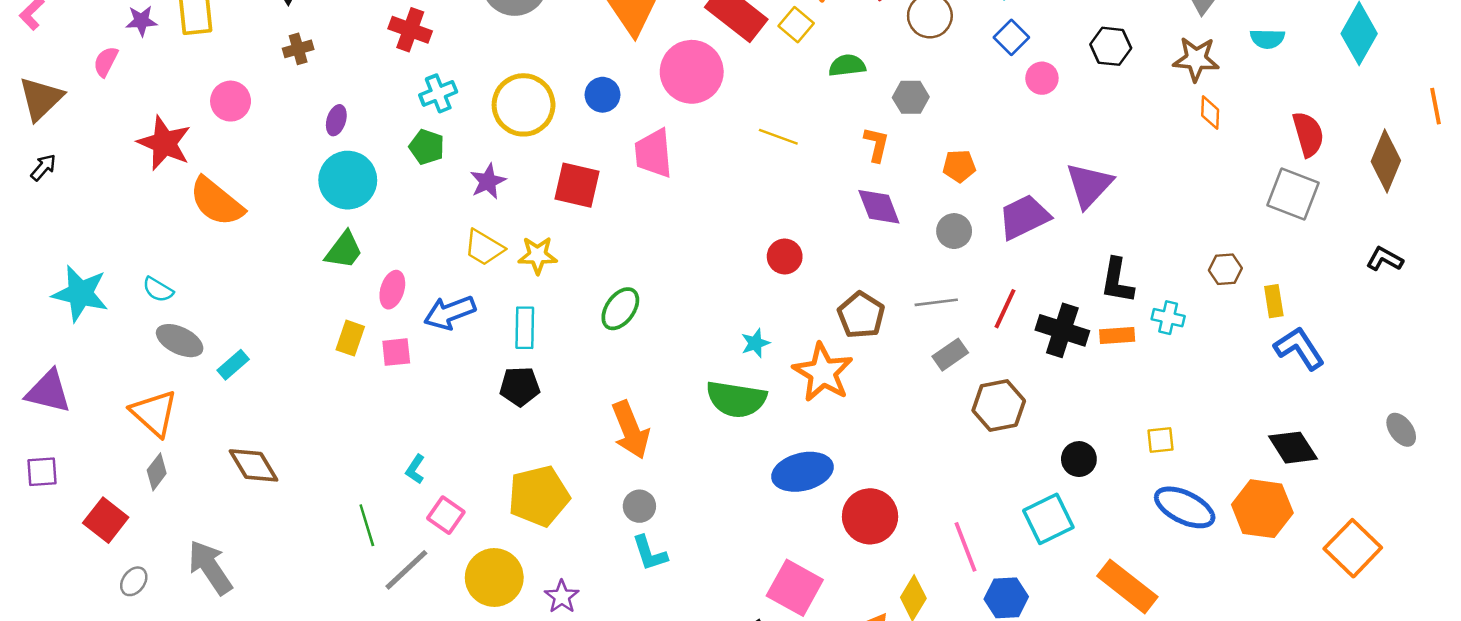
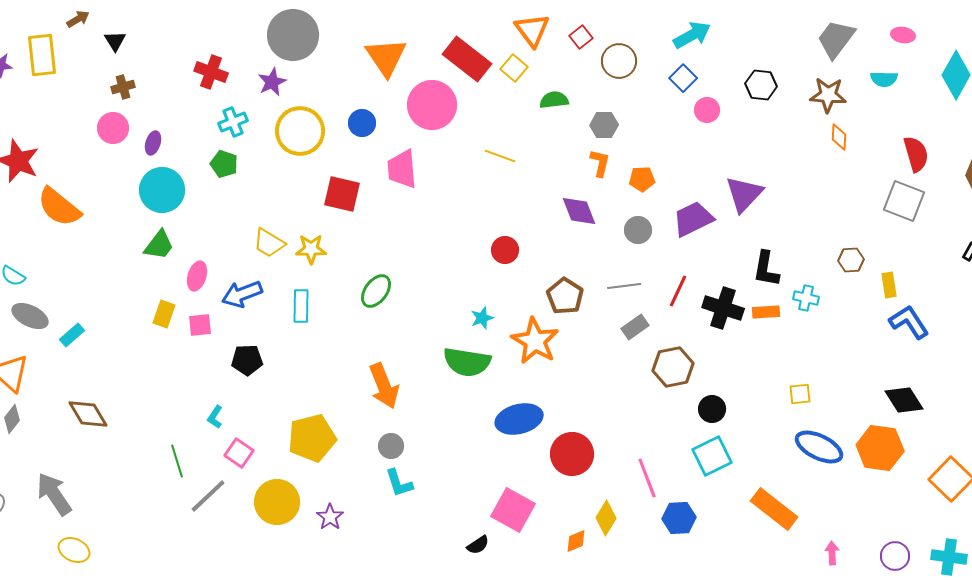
pink circle: (231, 101) -> (113, 128), moved
orange L-shape: (876, 144) -> (600, 163), moved
purple star: (488, 181) -> (272, 82), moved
black pentagon: (520, 386) -> (247, 360), moved
black circle: (1079, 459) -> (712, 409), moved

